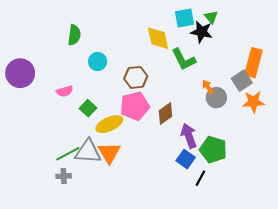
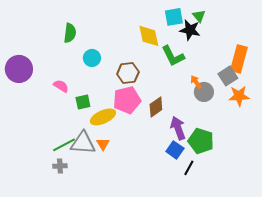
pink semicircle: (65, 91) -> (61, 86), turned -133
green square: (88, 108) -> (83, 102), turned 35
orange triangle: (109, 153) -> (103, 144), size x0.6

